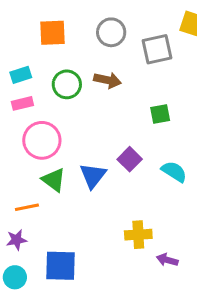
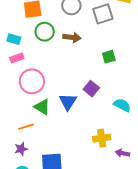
cyan rectangle: (21, 75) -> (14, 39), turned 40
green circle: (67, 84) -> (45, 32), moved
cyan semicircle: (174, 172) -> (122, 105), moved

